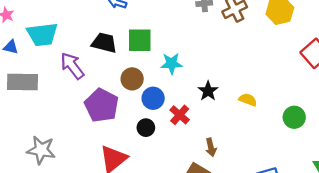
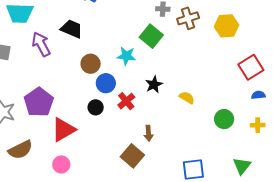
green square: (140, 40) -> (151, 36), moved, turned 30
purple pentagon: (102, 105) -> (39, 102), moved

